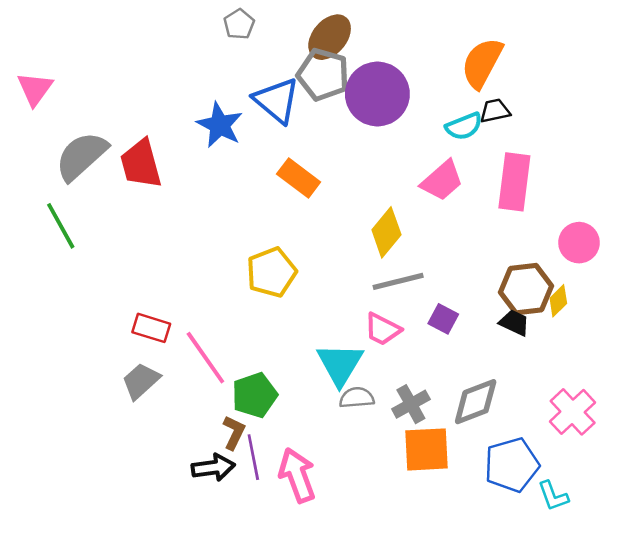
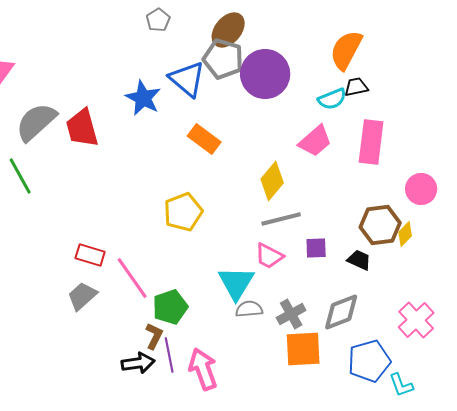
purple square: (443, 319) -> (316, 248), turned -30
black trapezoid: (514, 323) -> (359, 260), moved

